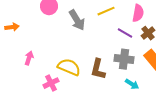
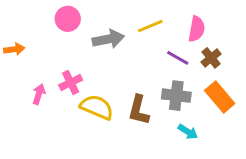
gray arrow: (77, 20) -> (108, 39), turned -70
pink cross: (51, 83) -> (71, 83), moved

